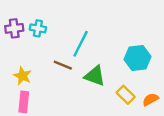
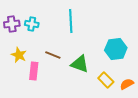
cyan line: (81, 44) -> (71, 21), moved, turned -30
yellow star: (23, 76) -> (19, 55), moved
pink rectangle: (24, 102) -> (34, 71), moved

